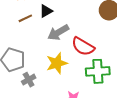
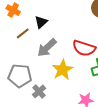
gray arrow: (58, 32) -> (47, 48), moved

